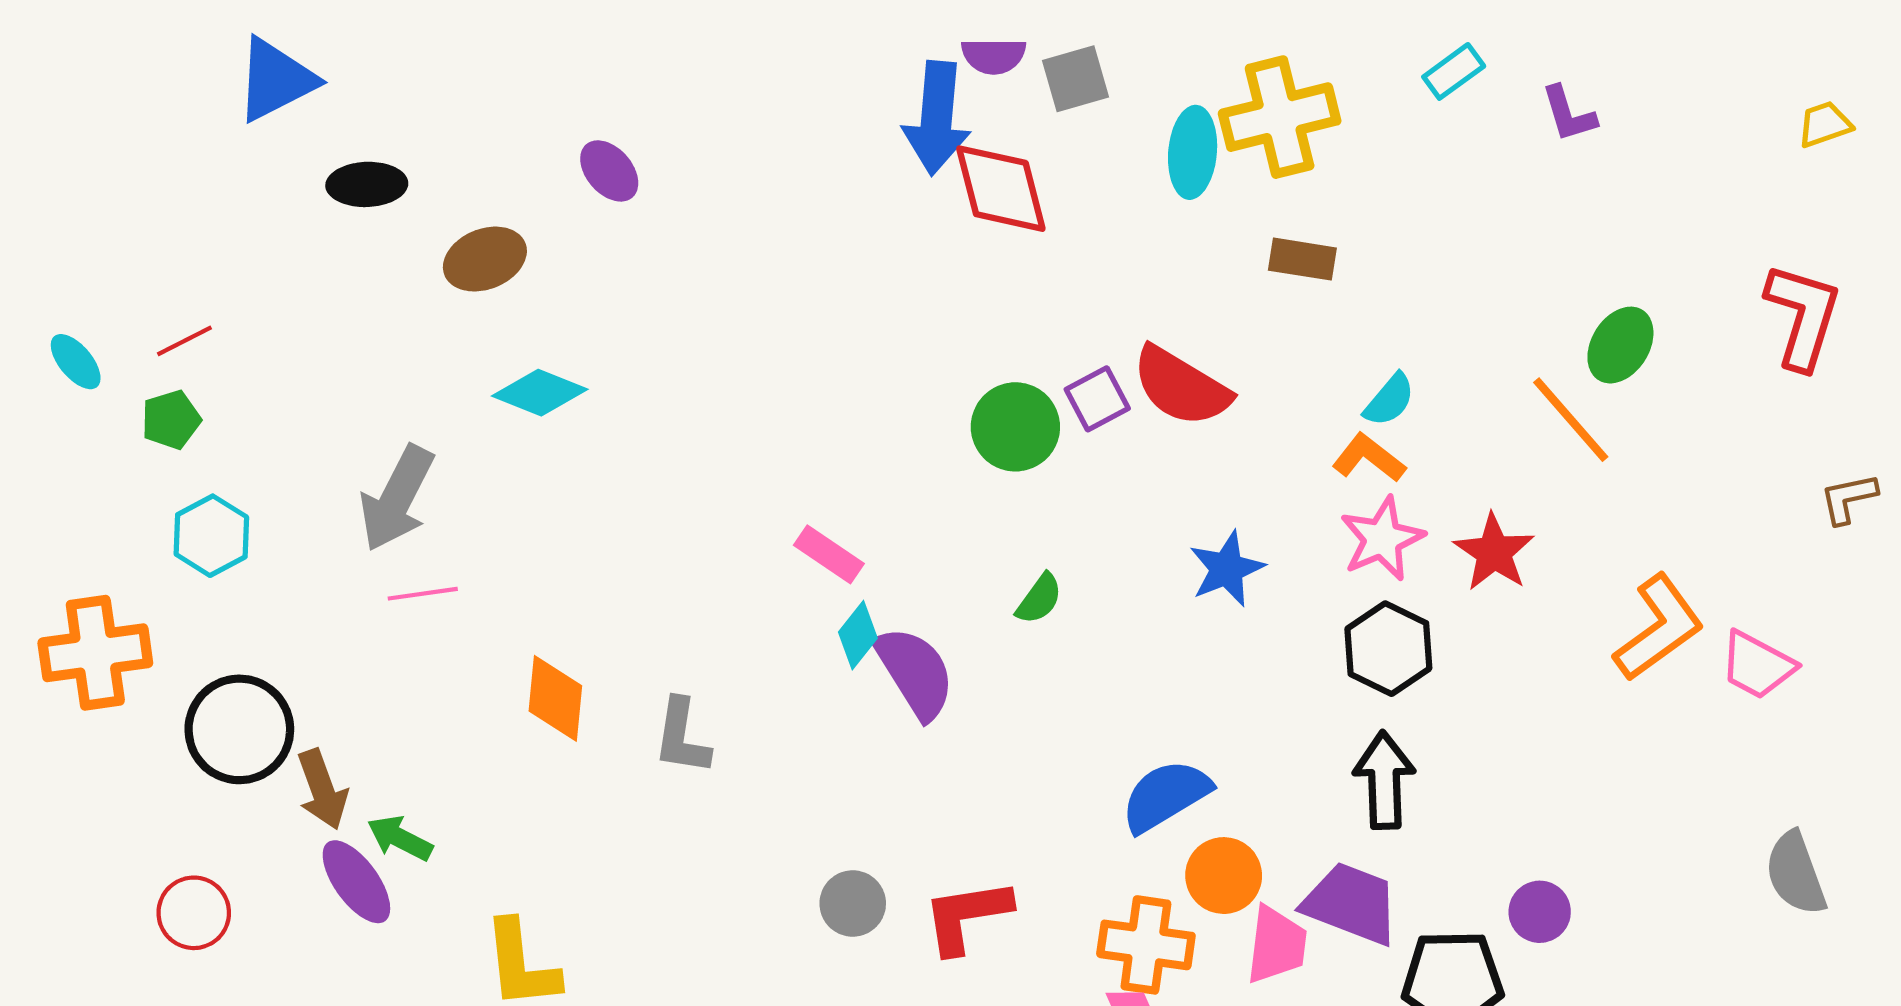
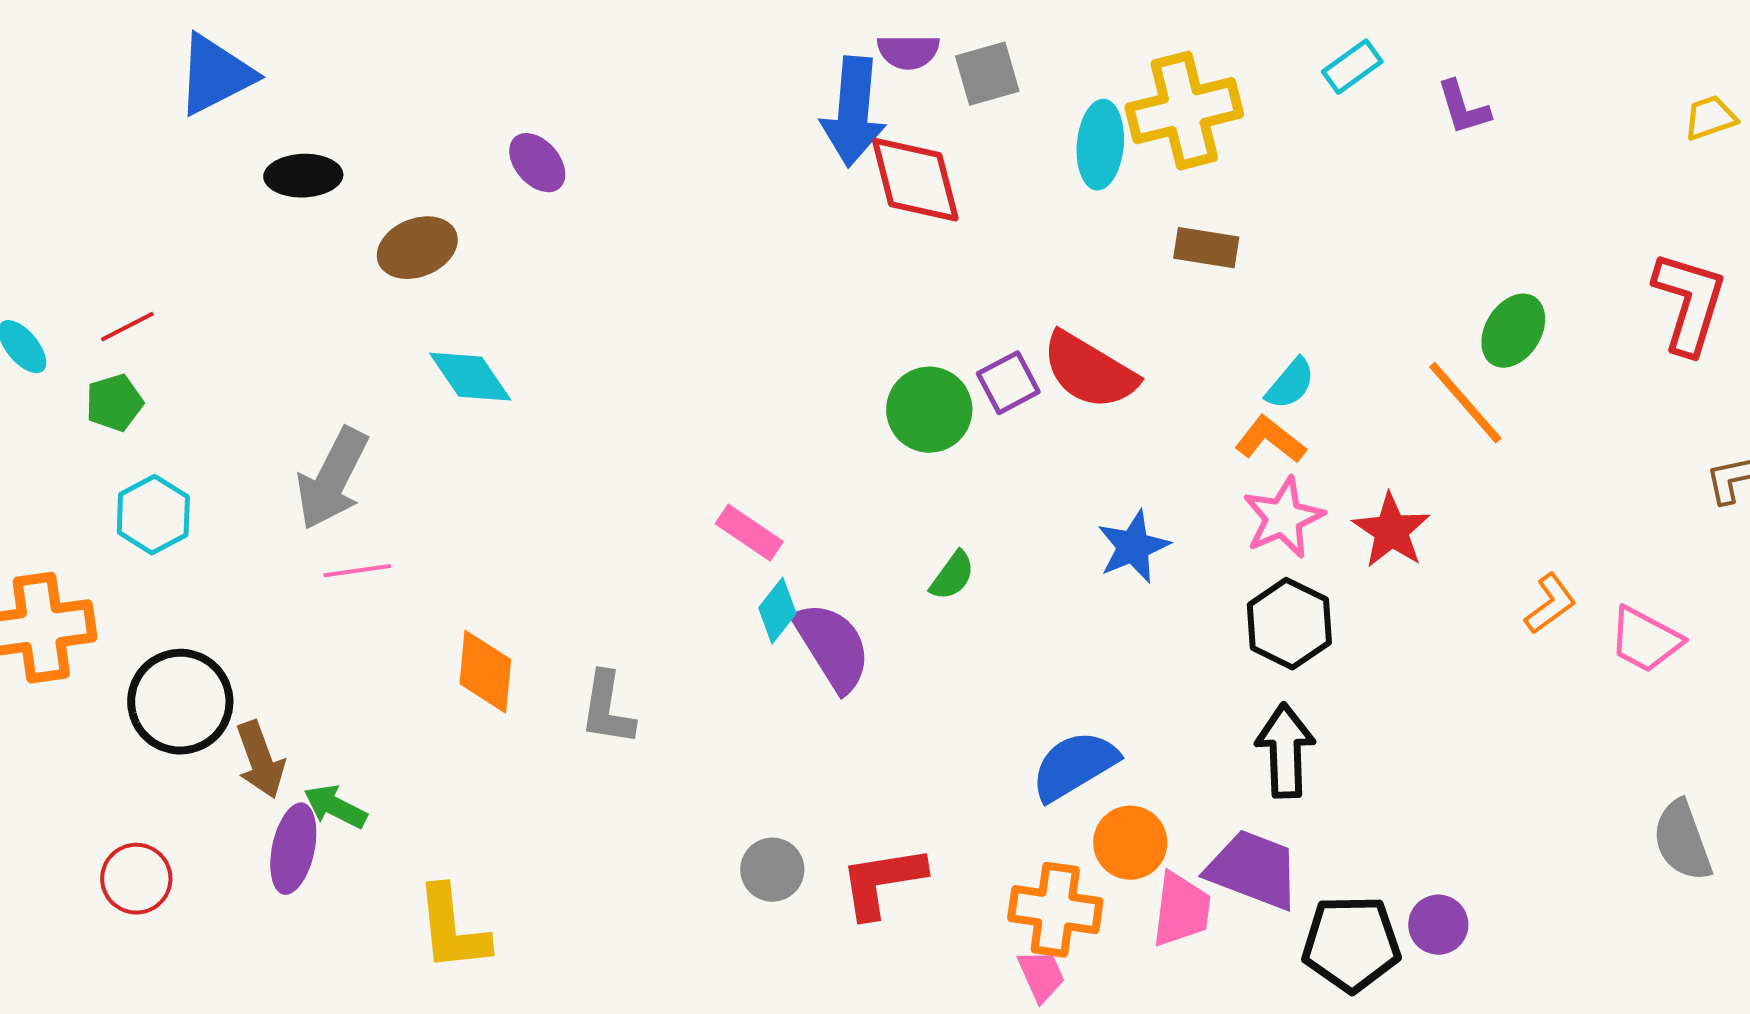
cyan diamond: (540, 393) -> (470, 377), turned 34
orange L-shape: (1659, 628) -> (1550, 604), size x0.6
purple ellipse: (356, 882) -> (293, 849), turned 48
purple circle: (1540, 912) -> (1438, 925), moved

